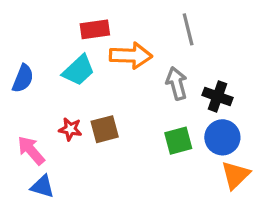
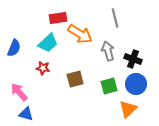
orange arrow: (131, 56) -> (80, 34), turned 30
red star: (70, 129) -> (43, 68), moved
brown square: (105, 129) -> (75, 79), moved
orange triangle: (235, 175) -> (128, 109), moved

